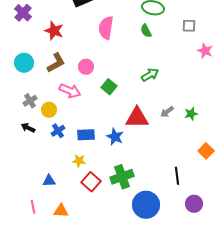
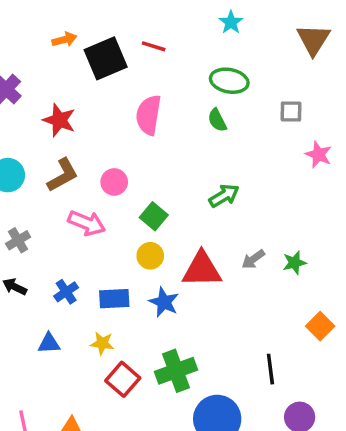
yellow circle: (49, 110) -> (150, 256), moved
blue triangle: (49, 181) -> (49, 343), moved

